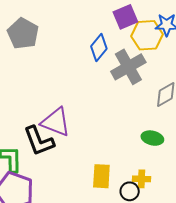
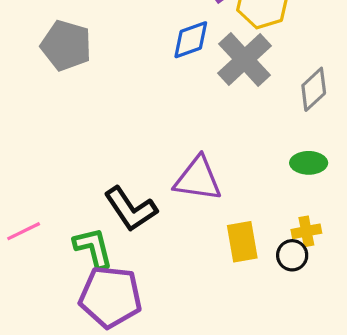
blue diamond: (99, 47) -> (191, 40), turned 44
purple triangle: (56, 122) -> (198, 179), moved

